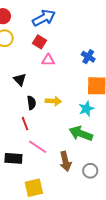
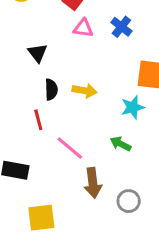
blue cross: (88, 57) -> (121, 27), moved
green arrow: (81, 134) -> (121, 144), size x0.6
pink line: (38, 147) -> (70, 148), moved

